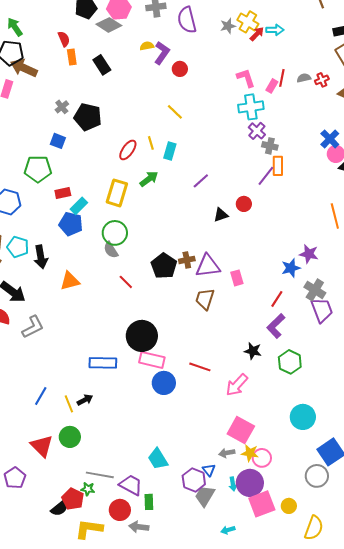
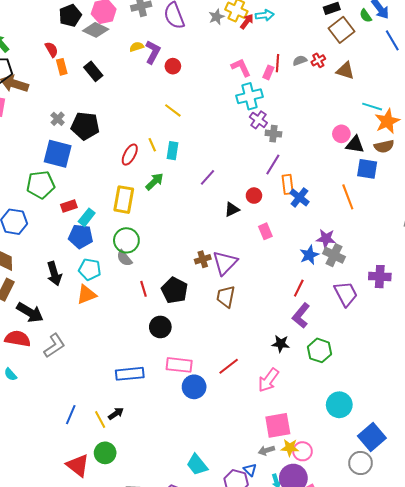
blue cross: (330, 139) -> (299, 197), moved
blue square: (58, 141) -> (58, 154), size x1.8
orange rectangle: (278, 166) -> (288, 184), moved
cyan pentagon: (18, 247) -> (90, 269), moved
black pentagon: (164, 266) -> (175, 290), moved
purple triangle: (208, 266) -> (225, 263), turned -32
pink rectangle: (237, 278) -> (265, 231), moved
red line: (126, 282) -> (143, 289), turned 35
gray cross: (315, 290) -> (334, 255), moved
black circle: (142, 336) -> (160, 327), moved, size x0.7
red line: (200, 367) -> (229, 366), turned -50
pink square: (241, 430) -> (278, 425), turned -32

